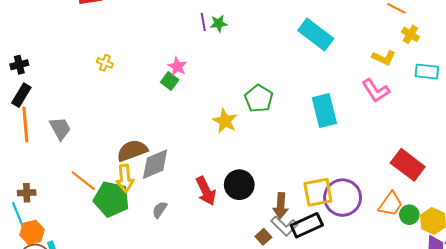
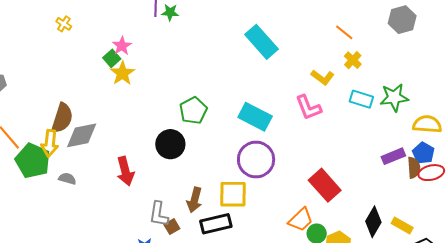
yellow cross: (105, 63) -> (64, 24), moved
green pentagon: (259, 98) -> (193, 110), moved
cyan rectangle: (324, 111) -> (255, 117), turned -60
yellow star: (225, 121) -> (122, 73), moved
brown semicircle: (132, 151) -> (62, 118), turned 116
black circle: (239, 185) -> (170, 144), moved
purple circle: (343, 198) -> (256, 160), moved
gray semicircle: (160, 210) -> (67, 179), moved, turned 60
gray L-shape: (284, 226) -> (159, 214), moved, turned 44

